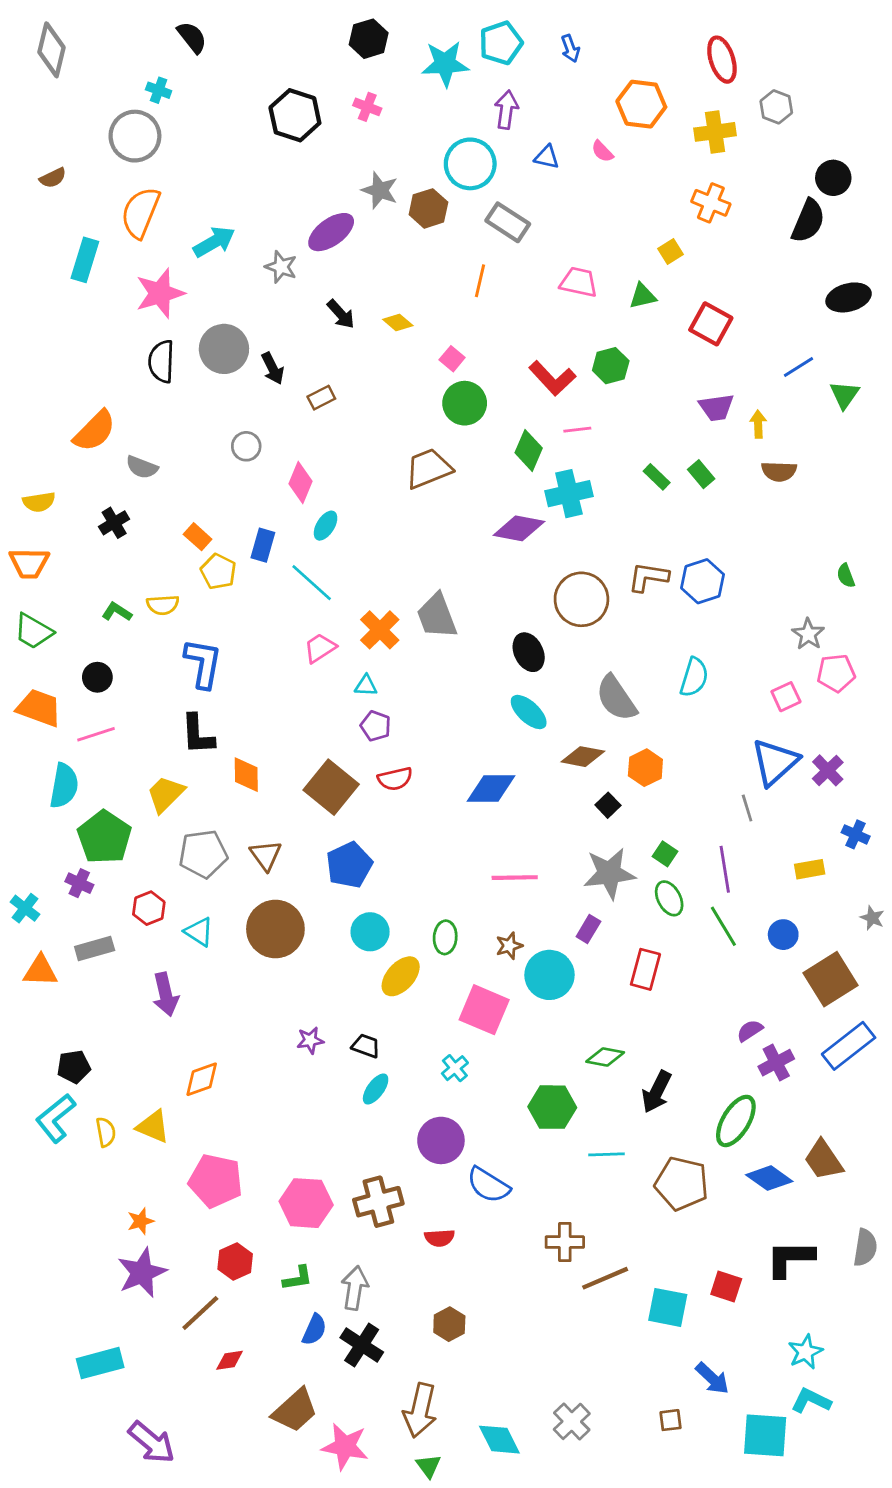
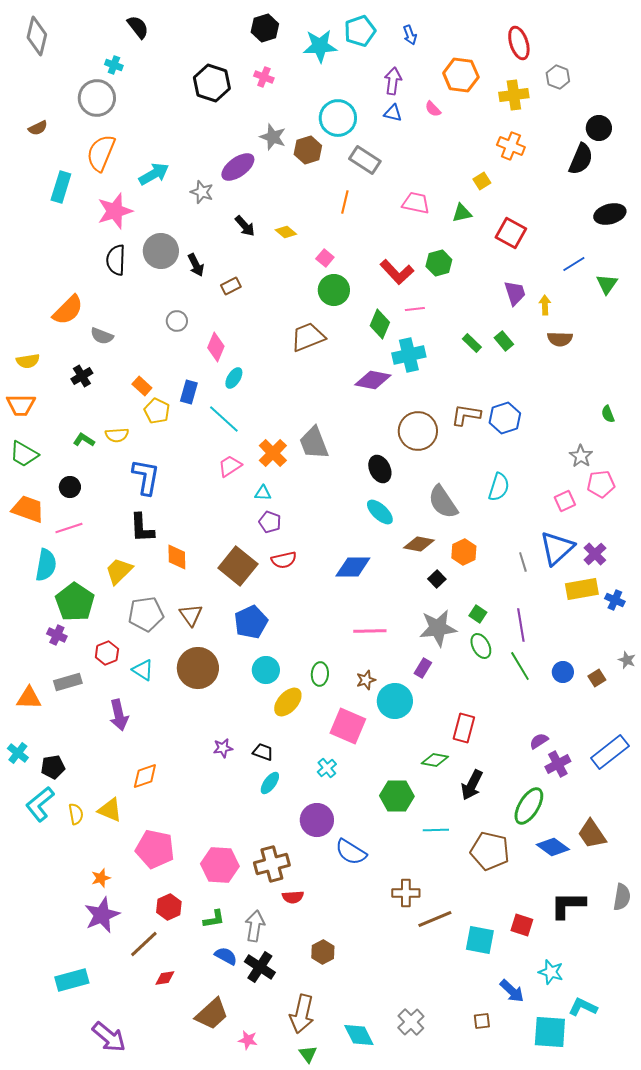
purple arrow: (506, 110) -> (393, 81), moved
purple trapezoid: (716, 407) -> (515, 293), turned -100
gray line: (747, 808) -> (523, 562), moved
yellow rectangle: (810, 869) -> (582, 589), moved, size x1.5
cyan cross: (25, 908) -> (18, 753), moved
red rectangle: (645, 969) -> (464, 728), moved
brown square: (830, 979) -> (597, 678), moved, size x0.5
red semicircle: (440, 1238) -> (293, 897), moved
blue semicircle: (314, 1330) -> (226, 956), turned -85
cyan star: (805, 1352) -> (551, 972), moved, turned -30
pink star: (345, 1447) -> (248, 1040), size x0.6

